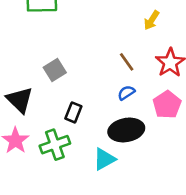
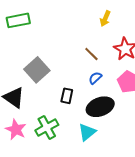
gray square: (55, 70) -> (37, 70), size x1.4
black rectangle: (73, 112) -> (67, 96), moved

